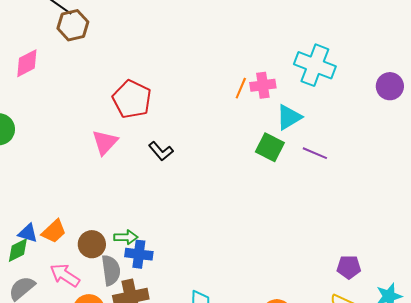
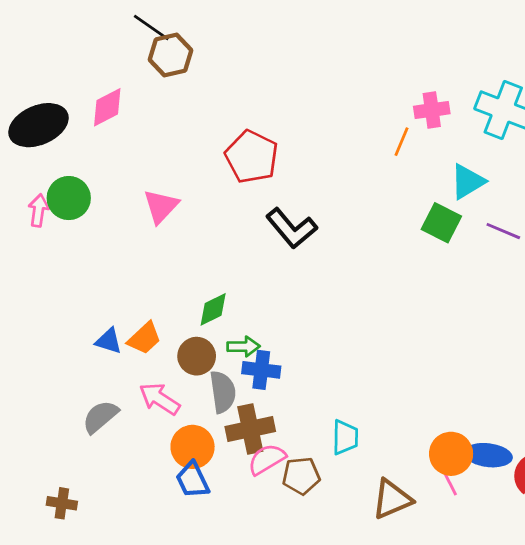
pink cross: (263, 85) -> (432, 110), moved
pink triangle: (105, 142) -> (161, 206), moved
black L-shape: (161, 151) -> (292, 228), size x1.5
green diamond: (18, 250) -> (213, 309), moved

